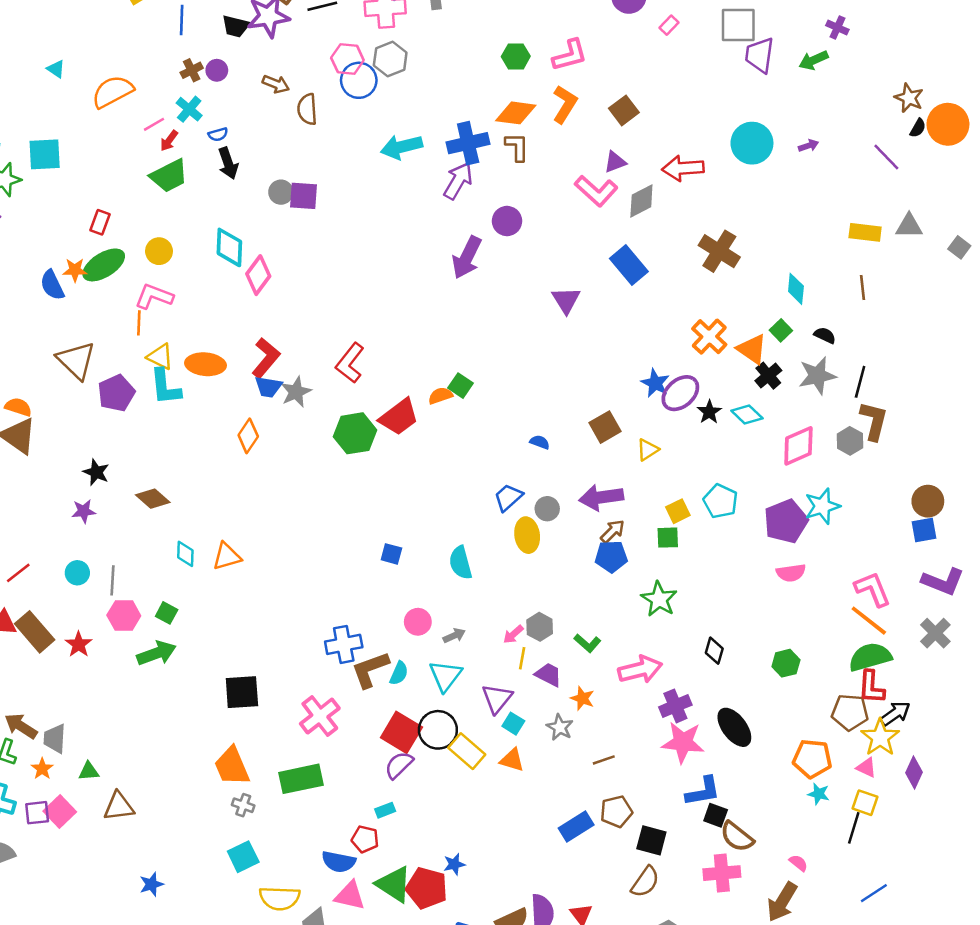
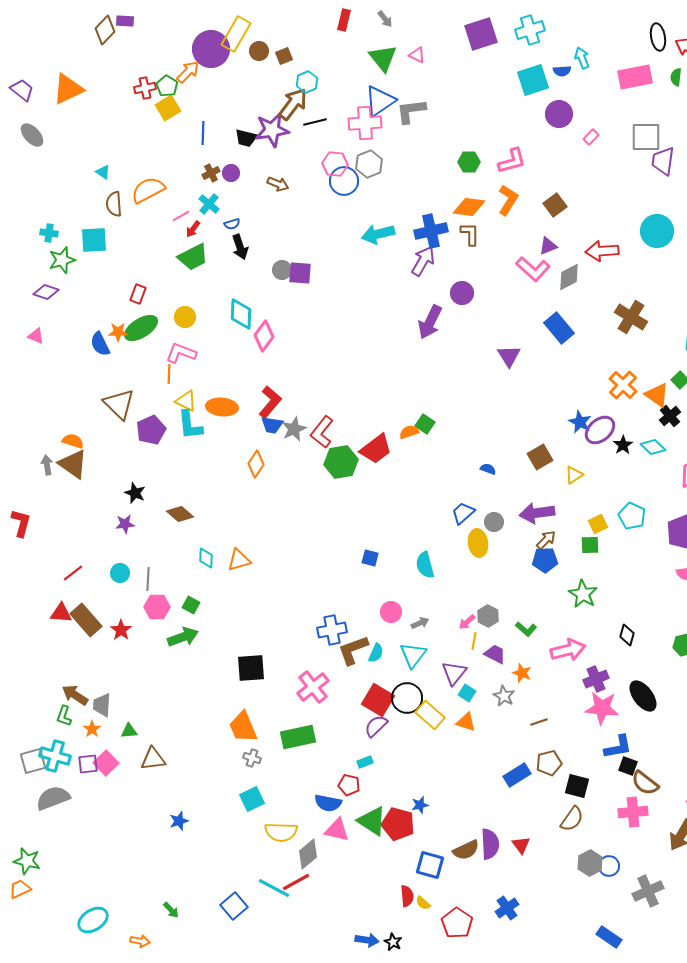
brown semicircle: (307, 109) -> (114, 204), moved
red L-shape: (350, 363) -> (322, 432), moved

